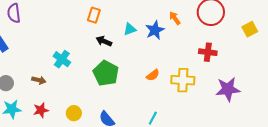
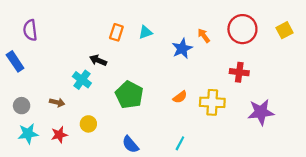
cyan triangle: (130, 29) -> (145, 32), moved
yellow square: (250, 29) -> (285, 30), moved
black arrow: (104, 41) -> (98, 60), moved
yellow circle: (74, 113) -> (88, 124), moved

